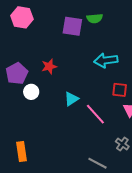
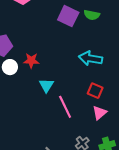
red star: (49, 66) -> (31, 61), moved
cyan triangle: (71, 99) -> (46, 85), turned -42

